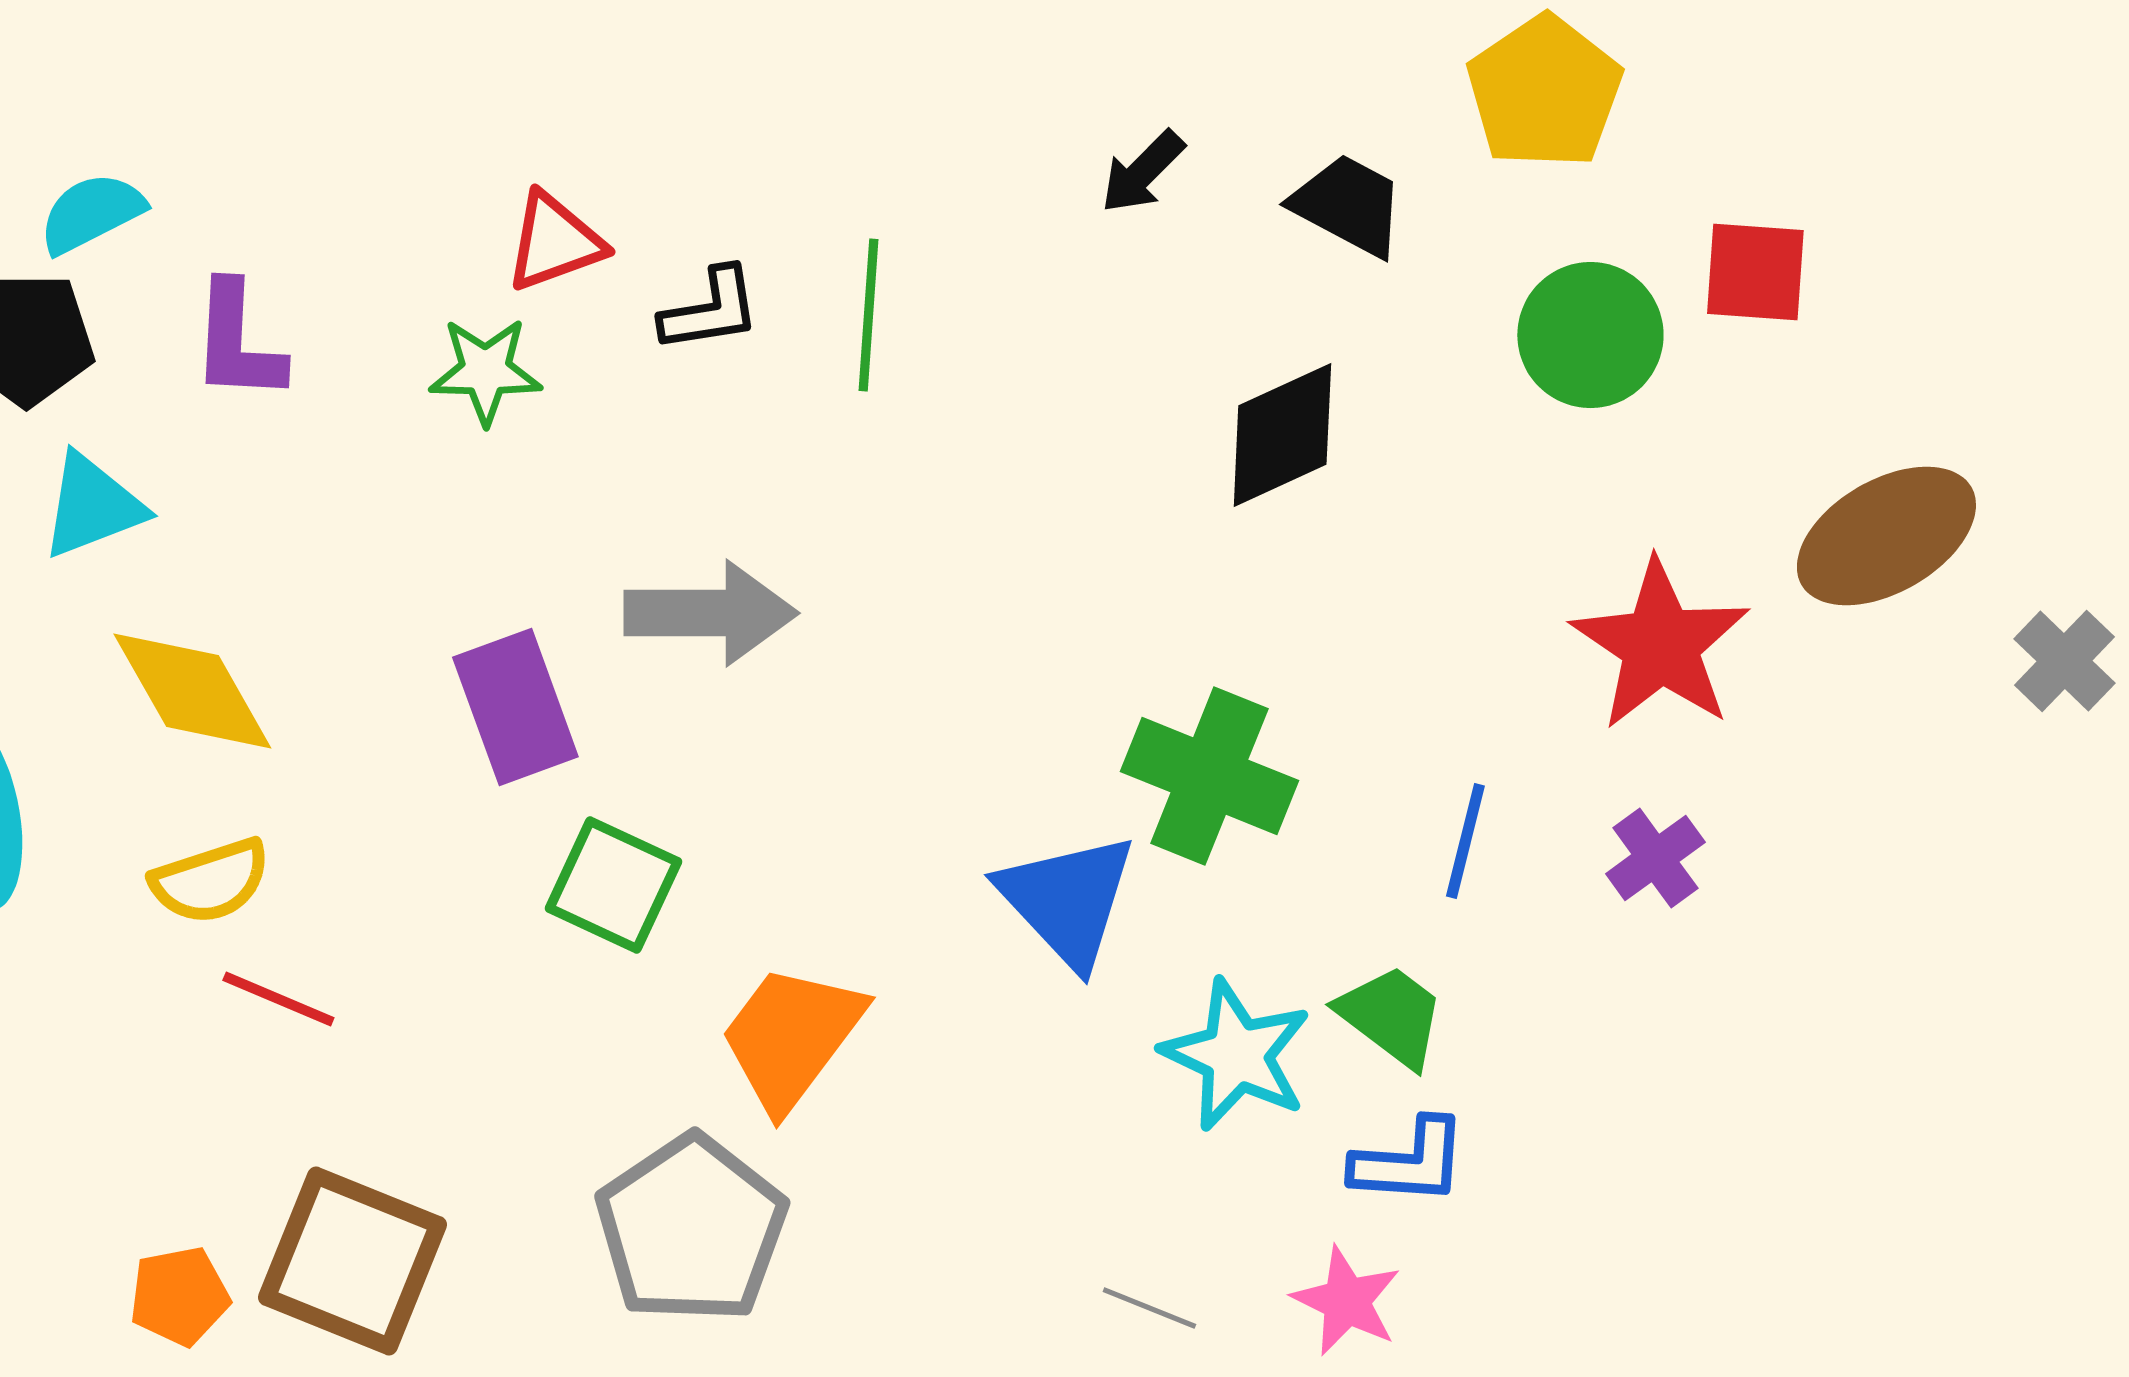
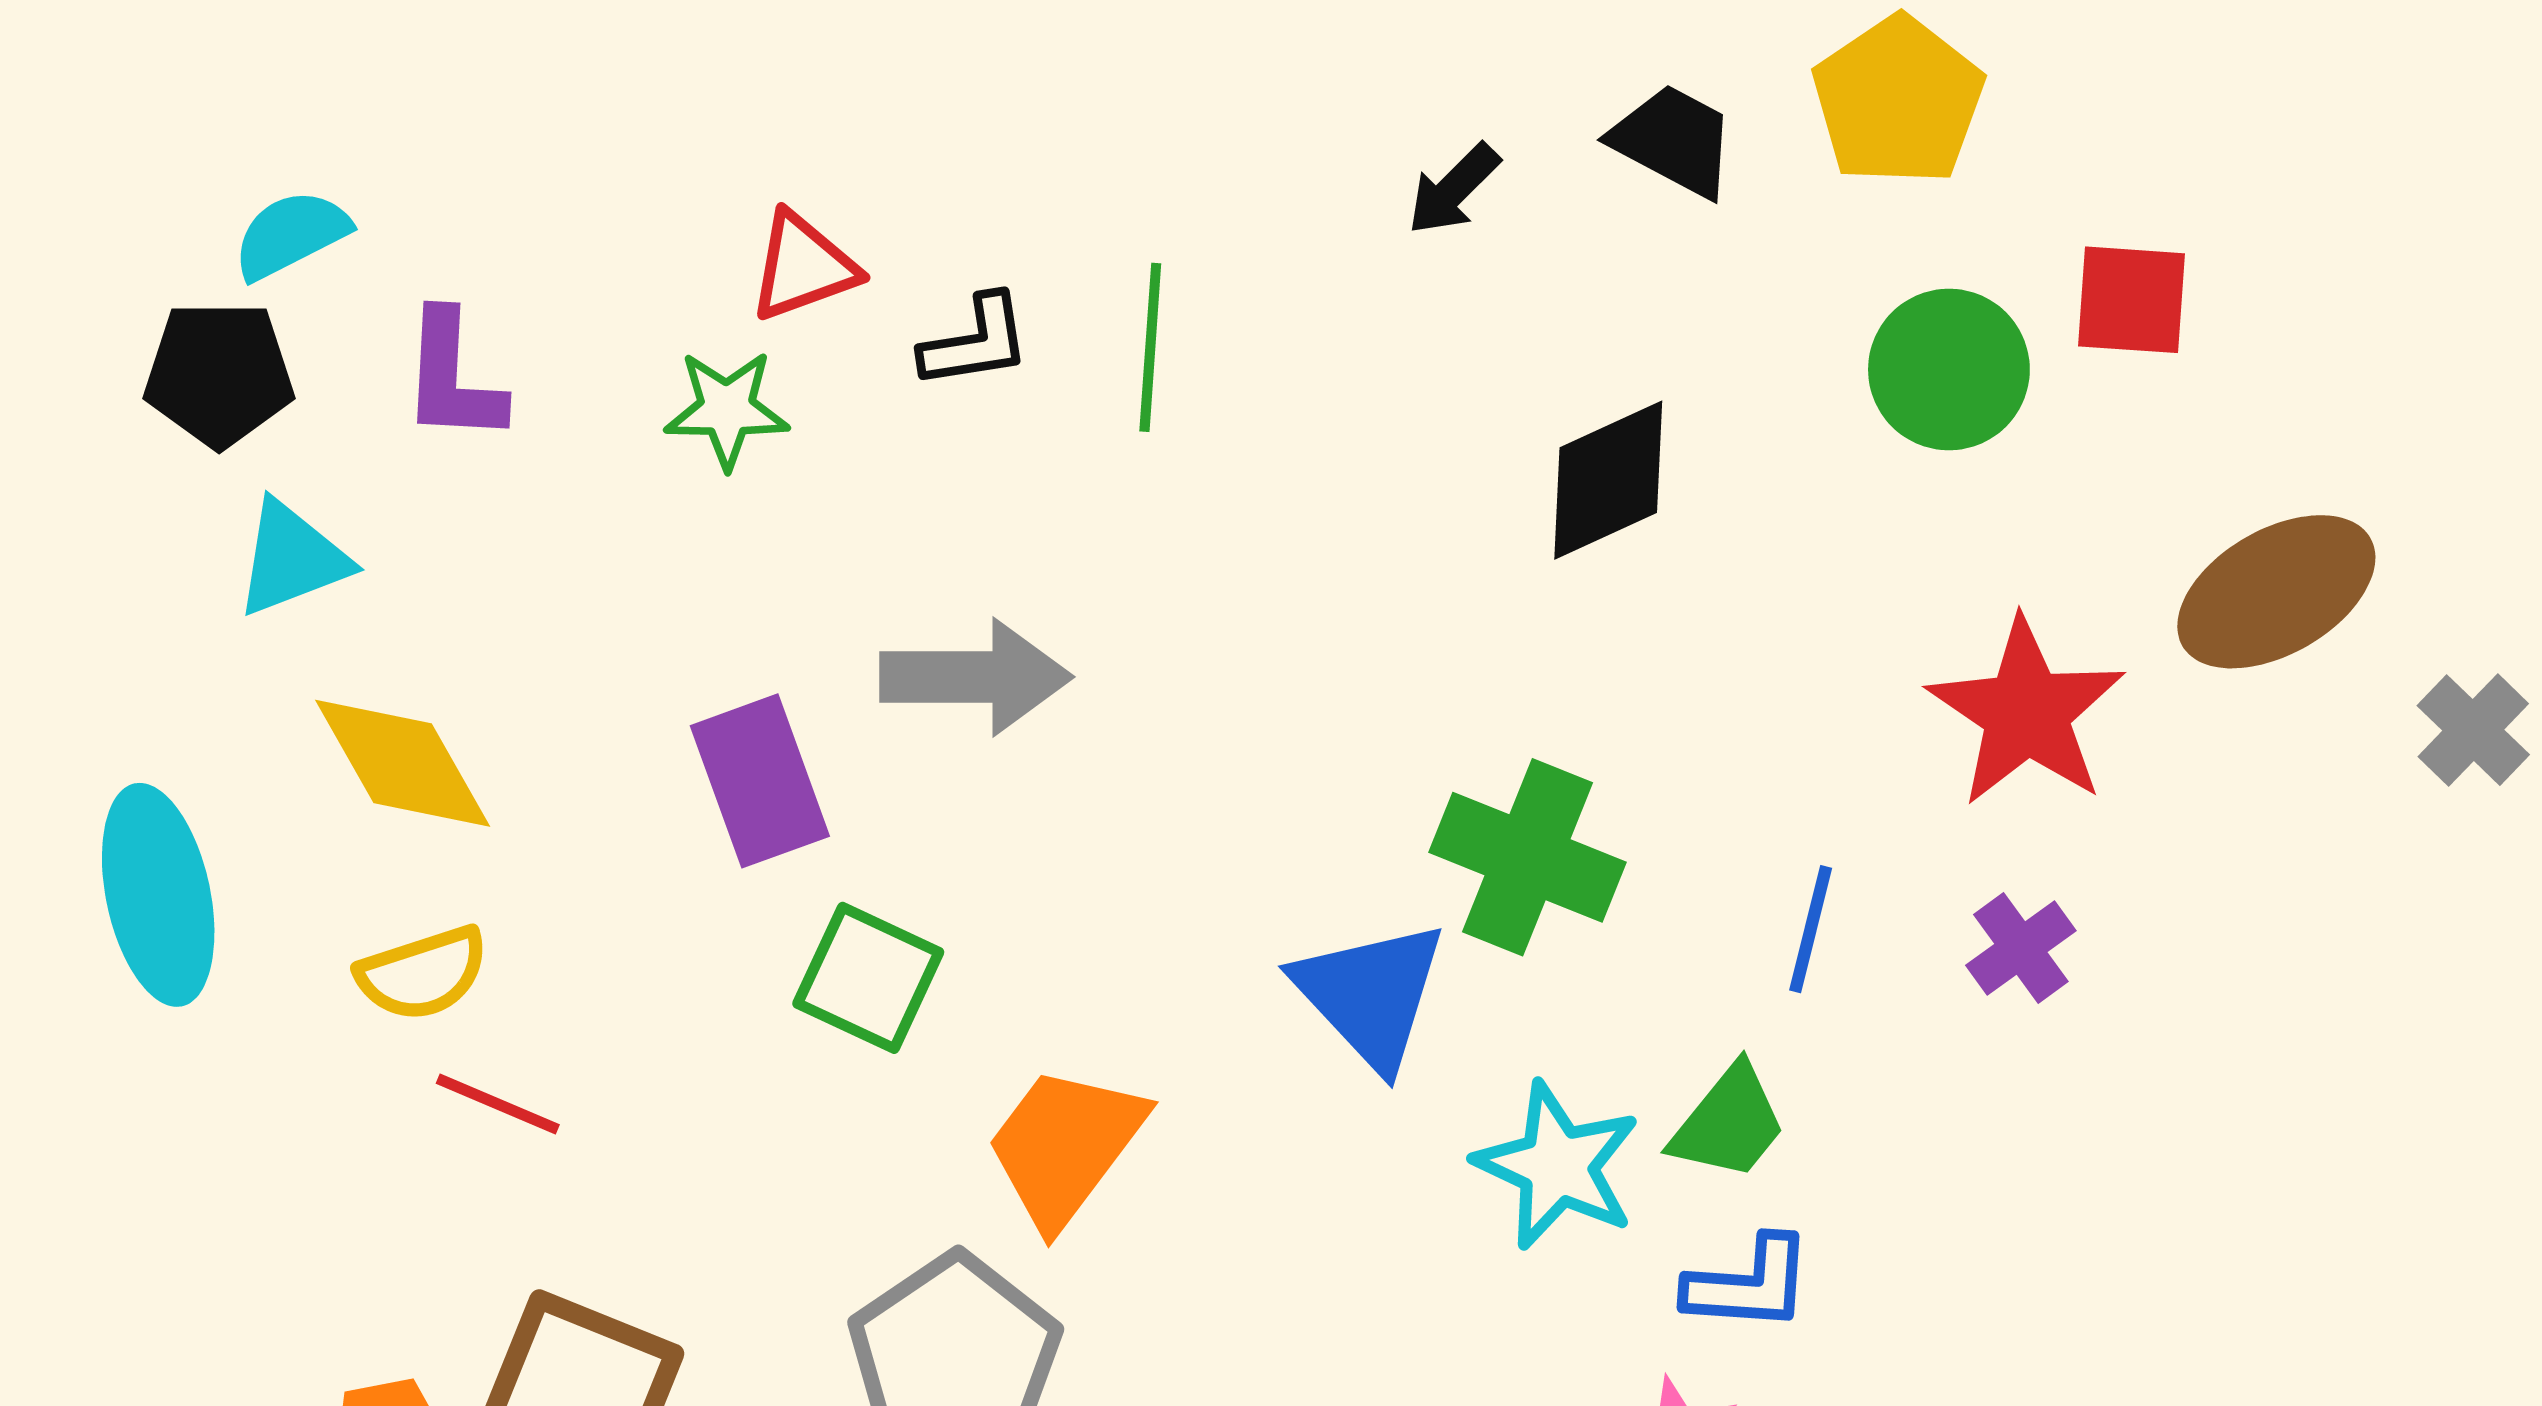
black trapezoid: (1348, 205) -> (1674, 141), moved
green trapezoid: (1391, 1016) -> (1729, 1123), turned 92

